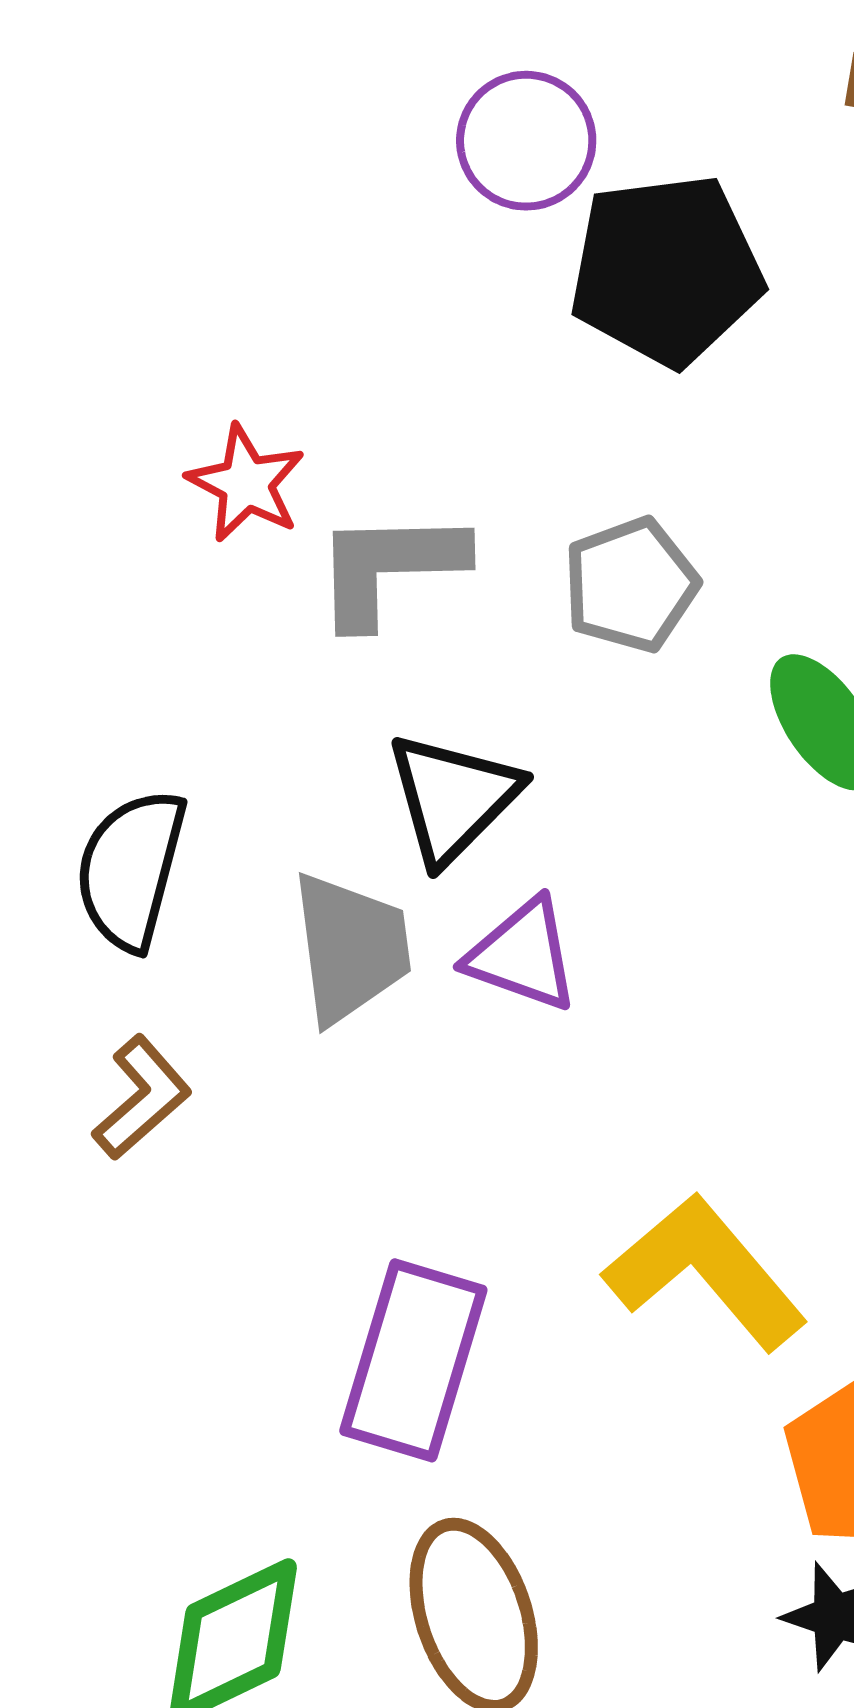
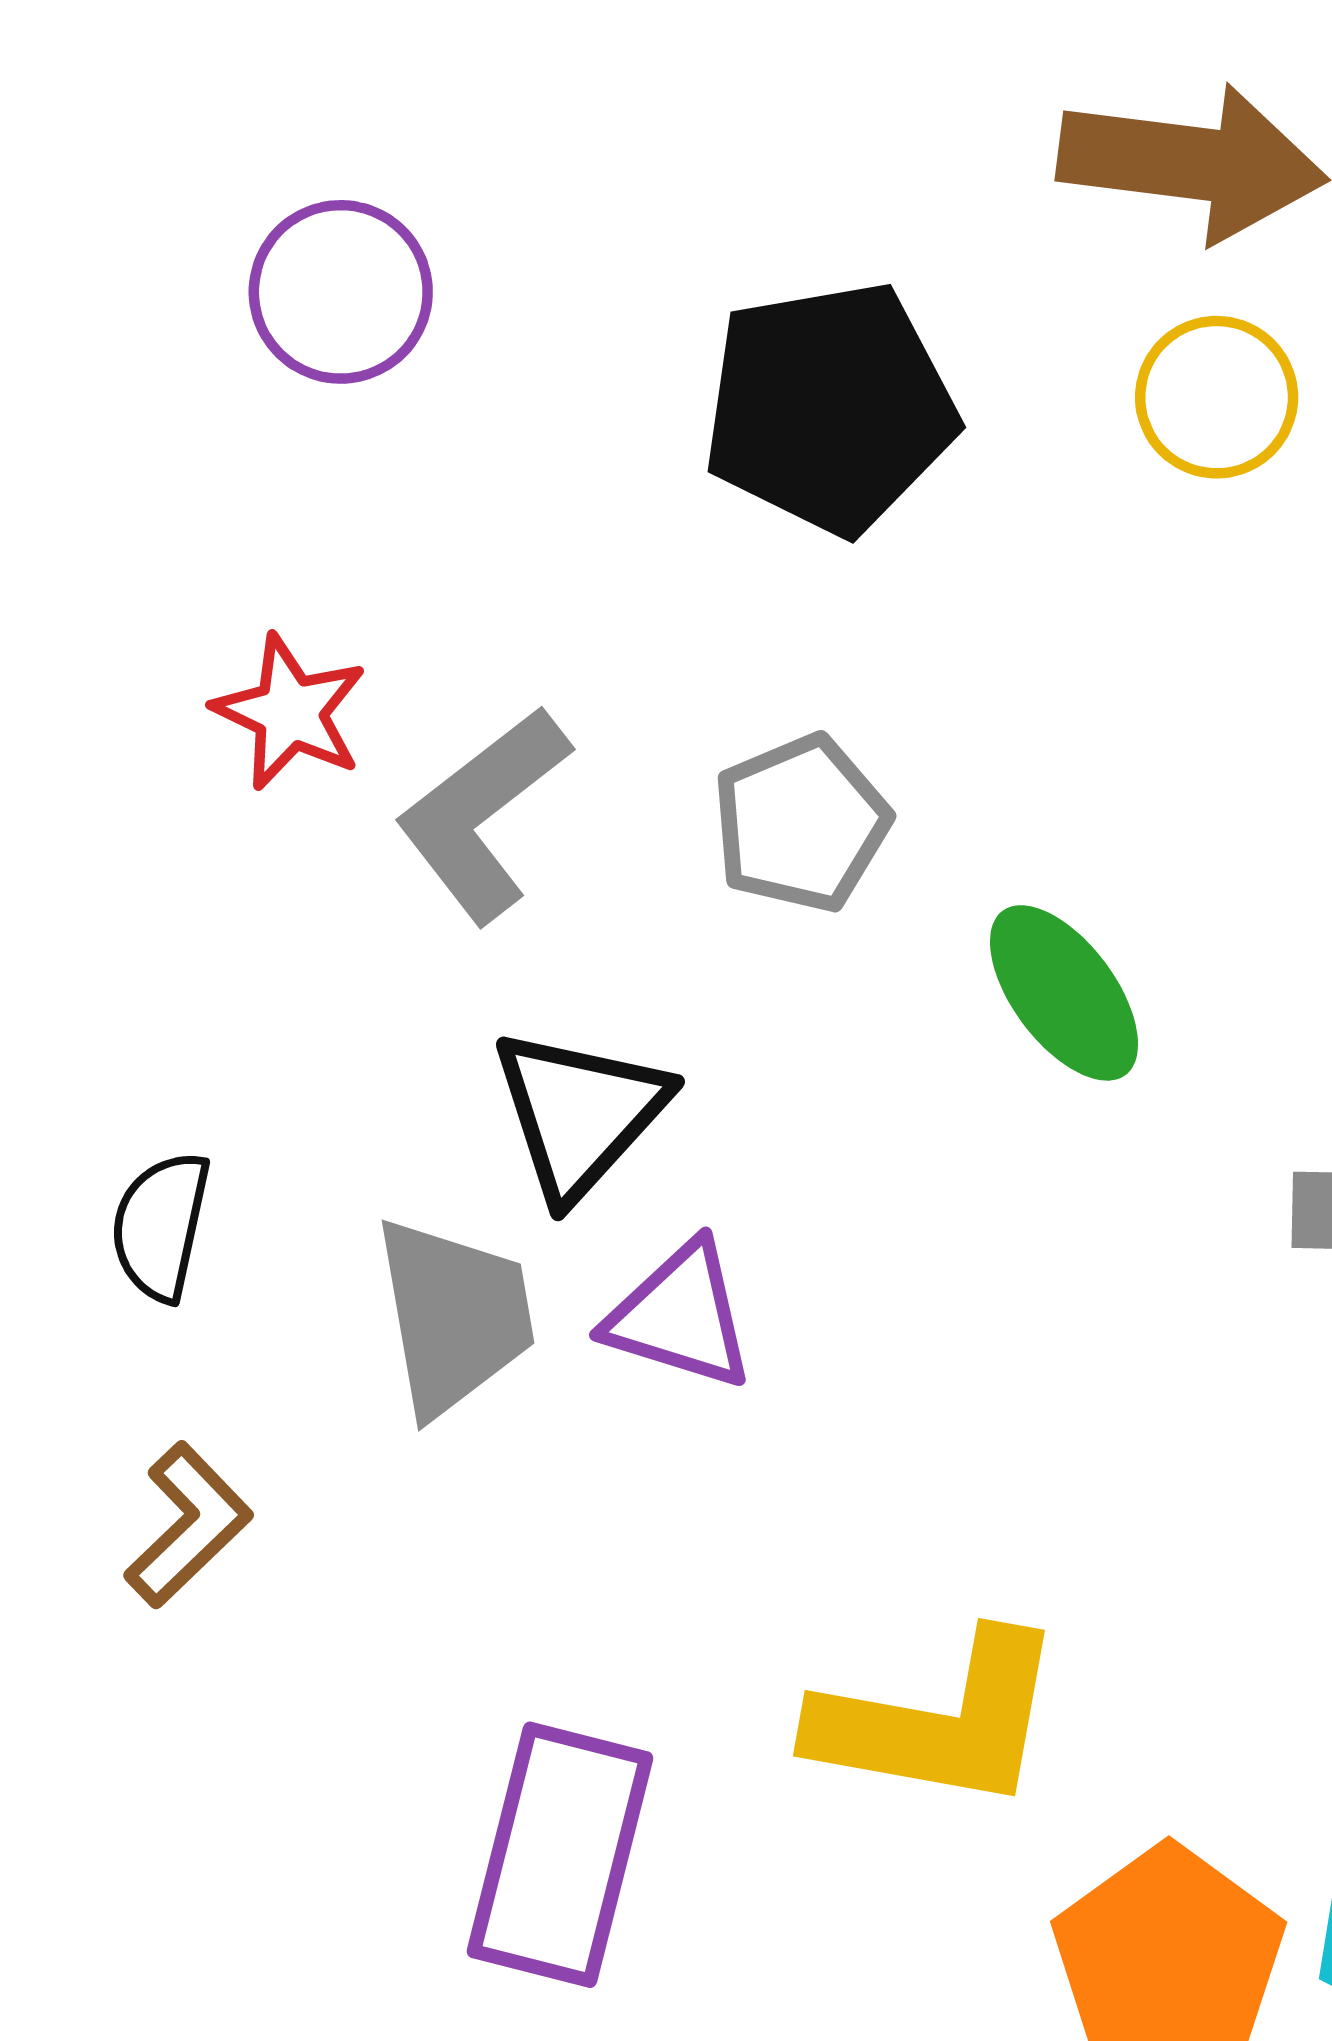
purple circle: (526, 141) -> (341, 292), moved
gray L-shape: (389, 567) -> (483, 814), turned -34
black semicircle: (131, 869) -> (161, 1226), size x0.7
yellow L-shape: (705, 1272) -> (939, 1722), turned 143

